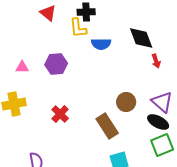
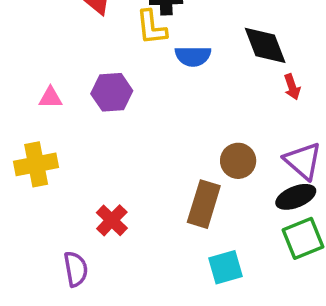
red cross: (60, 114) -> (112, 220), moved
black ellipse: (158, 122) -> (296, 197), turned -50
brown rectangle: (107, 126) -> (204, 204), turned 50

